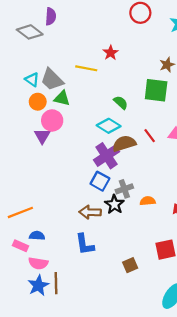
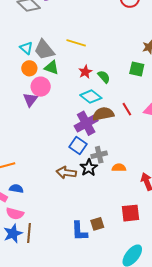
red star: (111, 53) -> (85, 72), moved
green square: (156, 90) -> (137, 69), size x0.7
blue L-shape: (85, 244) -> (79, 231), moved

